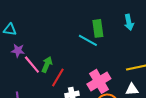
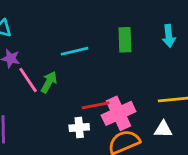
cyan line: (88, 40) -> (75, 51), moved, turned -48
red line: (58, 77) -> (96, 105), moved, turned 42

